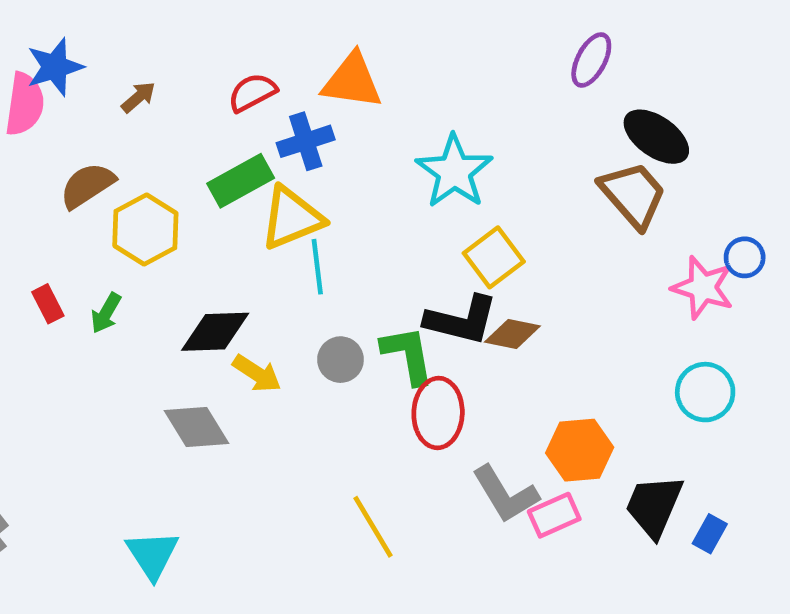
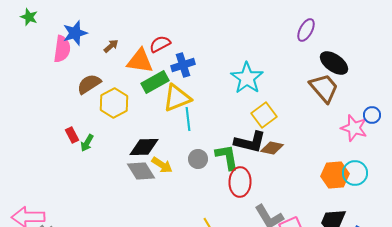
orange triangle: (352, 81) -> (140, 61), moved
green arrow: (106, 313) -> (87, 143), moved
gray diamond: (197, 427) -> (141, 171), moved
orange hexagon: (580, 450) -> (335, 175), moved

